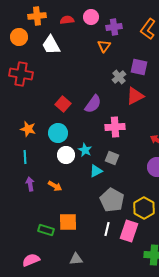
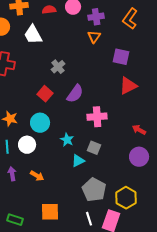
orange triangle: (104, 46) -> (94, 37), moved
gray cross: (119, 77) -> (58, 67), moved
red triangle: (135, 96) -> (128, 86), moved
white circle: (66, 155) -> (27, 145), moved
white line: (107, 229) -> (89, 219), turned -32
green rectangle: (46, 230) -> (15, 220), moved

